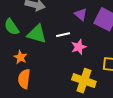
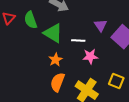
orange star: (20, 57) -> (56, 60), moved
orange semicircle: (24, 79) -> (58, 82), moved

